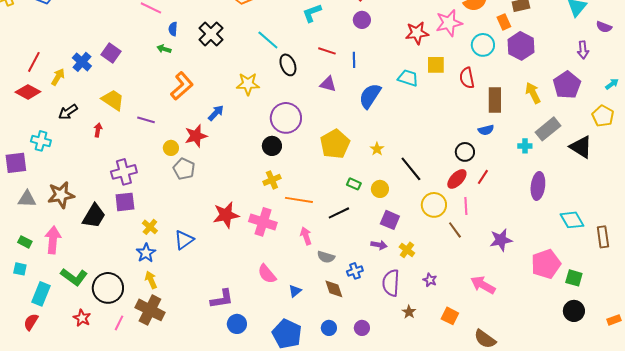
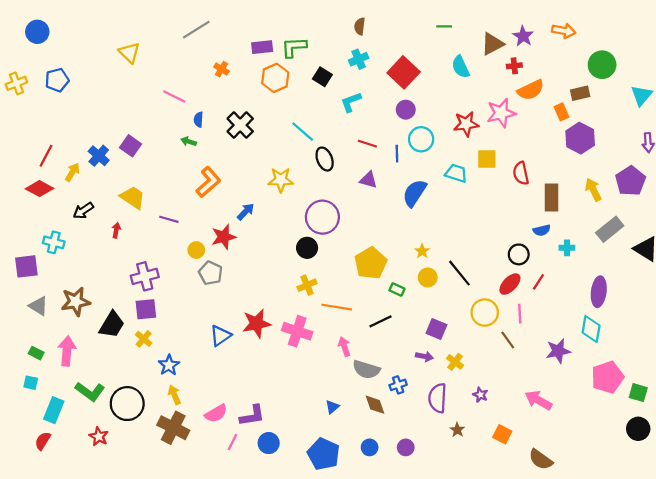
cyan circle: (483, 45) -> (421, 139), moved
yellow pentagon: (335, 144) -> (371, 263), moved
cyan cross: (525, 146) -> (567, 248), moved
yellow circle: (380, 189) -> (428, 277), moved
gray triangle: (27, 199) -> (38, 306), turned 30
cyan diamond: (572, 220) -> (591, 329), moved, turned 40
yellow cross: (150, 227) -> (144, 339), moved
blue triangle: (184, 240) -> (220, 336), moved
gray semicircle: (326, 257) -> (366, 370), size x1.4
pink semicircle: (267, 274) -> (216, 413), moved, turned -80
pink line: (119, 323) -> (232, 442), moved

